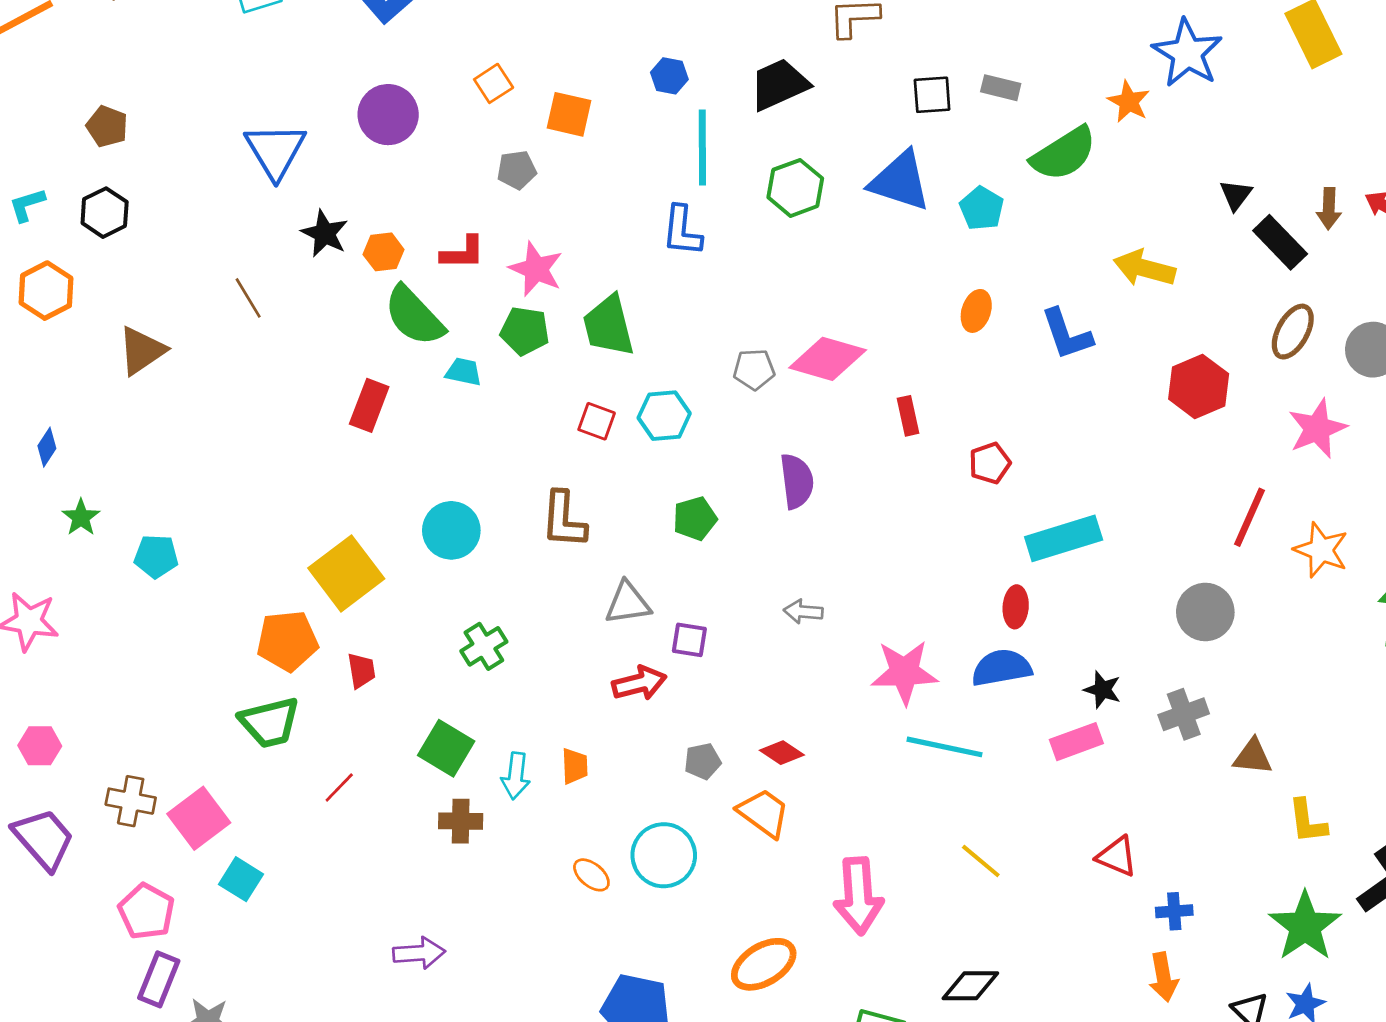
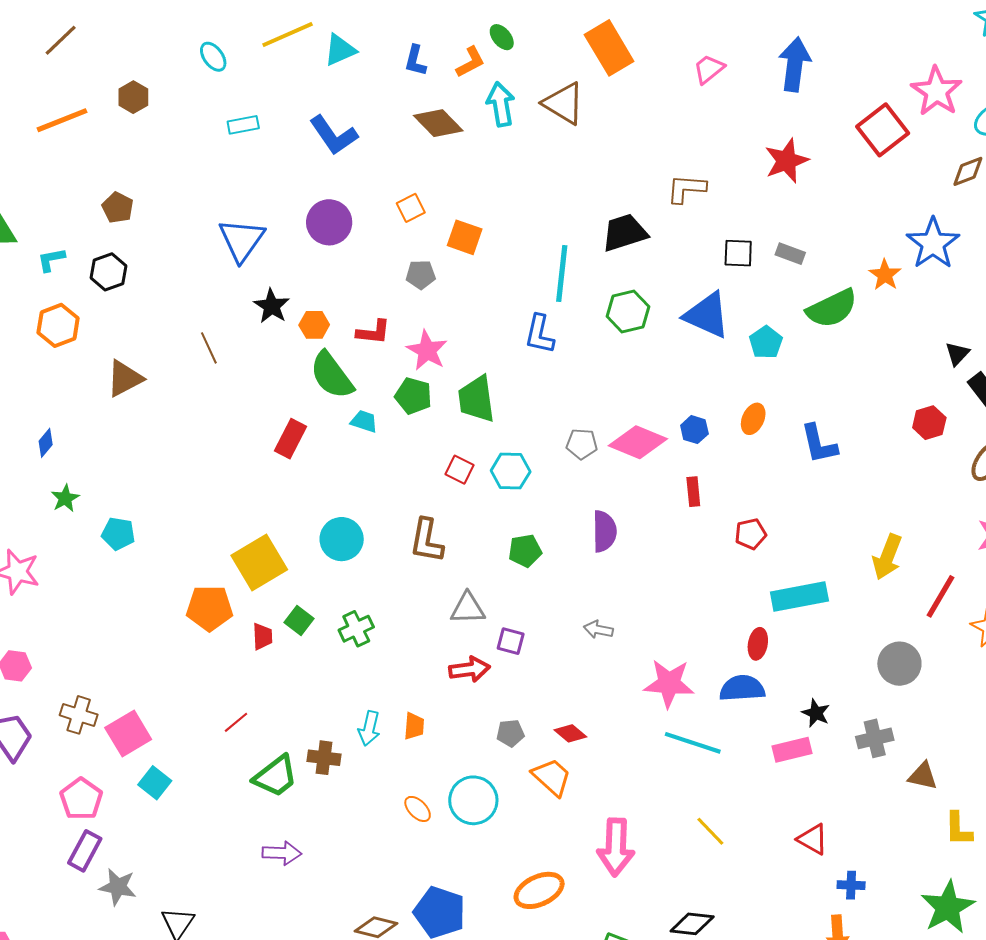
blue hexagon: (669, 76) -> (694, 430), moved
yellow arrow: (1144, 268) -> (887, 557), moved, turned -90
red hexagon: (1199, 386) -> (929, 423), moved, size x0.7
green trapezoid: (270, 722) -> (276, 776), moved, turned -30
green square: (446, 748) -> (299, 620), moved, size x0.7

